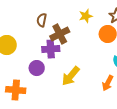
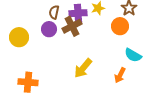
purple cross: (51, 49) -> (78, 13), moved
purple circle: (37, 68) -> (49, 29), moved

